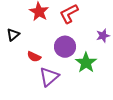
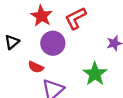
purple circle: (65, 47) -> (53, 43), moved

